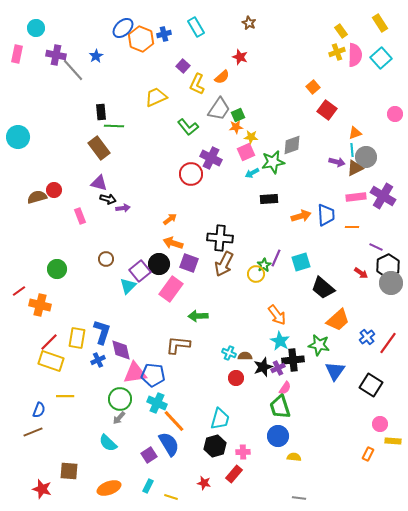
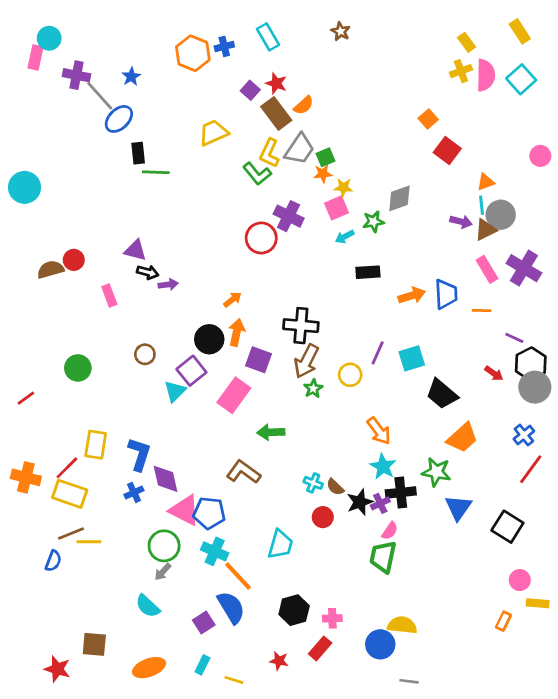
blue ellipse: (123, 28) -> (119, 119), moved
pink rectangle: (17, 54) -> (35, 57), moved
red star: (240, 57) -> (276, 83), moved
yellow L-shape: (197, 84) -> (269, 153), moved
brown rectangle: (99, 148) -> (276, 113), moved
green star: (273, 162) -> (373, 222), size x0.7
pink rectangle: (356, 197) -> (487, 269), turned 66
orange arrow: (173, 243) -> (237, 332), turned 84
black circle: (159, 264) -> (209, 339), moved
green star: (264, 265) -> (313, 388), moved
orange cross: (40, 305) -> (26, 477), moved
blue cross: (367, 337) -> (524, 435), moved
yellow rectangle: (77, 338) -> (96, 445), moved
brown L-shape: (178, 345) -> (243, 472), turned 30
brown semicircle: (245, 356) -> (335, 487), turned -136
pink triangle: (135, 373) -> (185, 510), turned 35
green trapezoid: (280, 407) -> (383, 557), turned 30
cyan trapezoid: (220, 419) -> (280, 544), moved
brown line: (33, 432) -> (71, 534), moved
blue circle: (278, 436) -> (380, 644), moved
yellow semicircle: (294, 457) -> (402, 625), size x1.5

